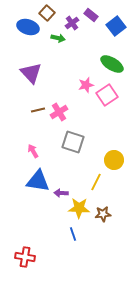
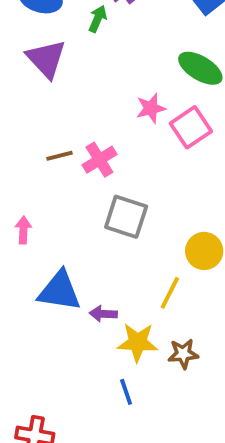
green arrow: (58, 38) -> (98, 19), turned -80
purple triangle: (31, 73) -> (46, 59), moved
pink arrow: (33, 151) -> (23, 230), moved, turned 32

